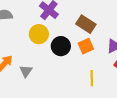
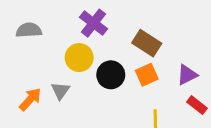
gray triangle: (26, 71) -> (60, 91), moved

